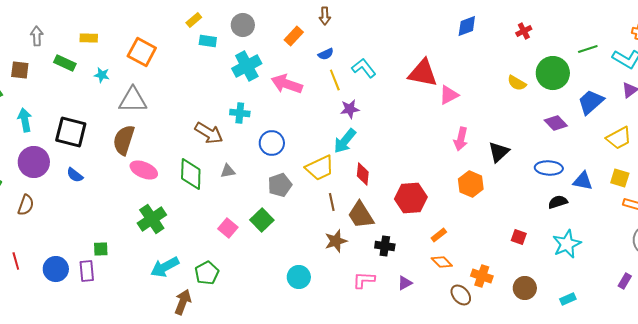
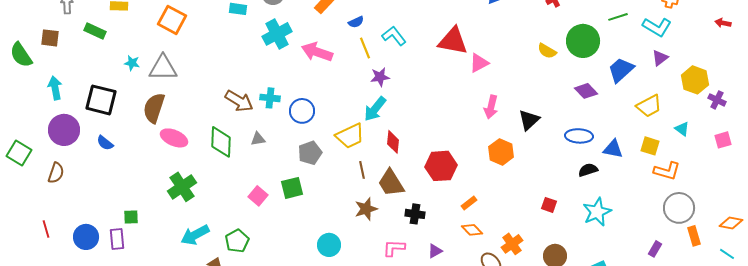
cyan star: (102, 75) -> (132, 63), moved
cyan cross: (240, 113) -> (270, 98), moved
green square: (262, 220) -> (292, 188), turned 30
orange cross: (482, 276) -> (512, 244), turned 35

